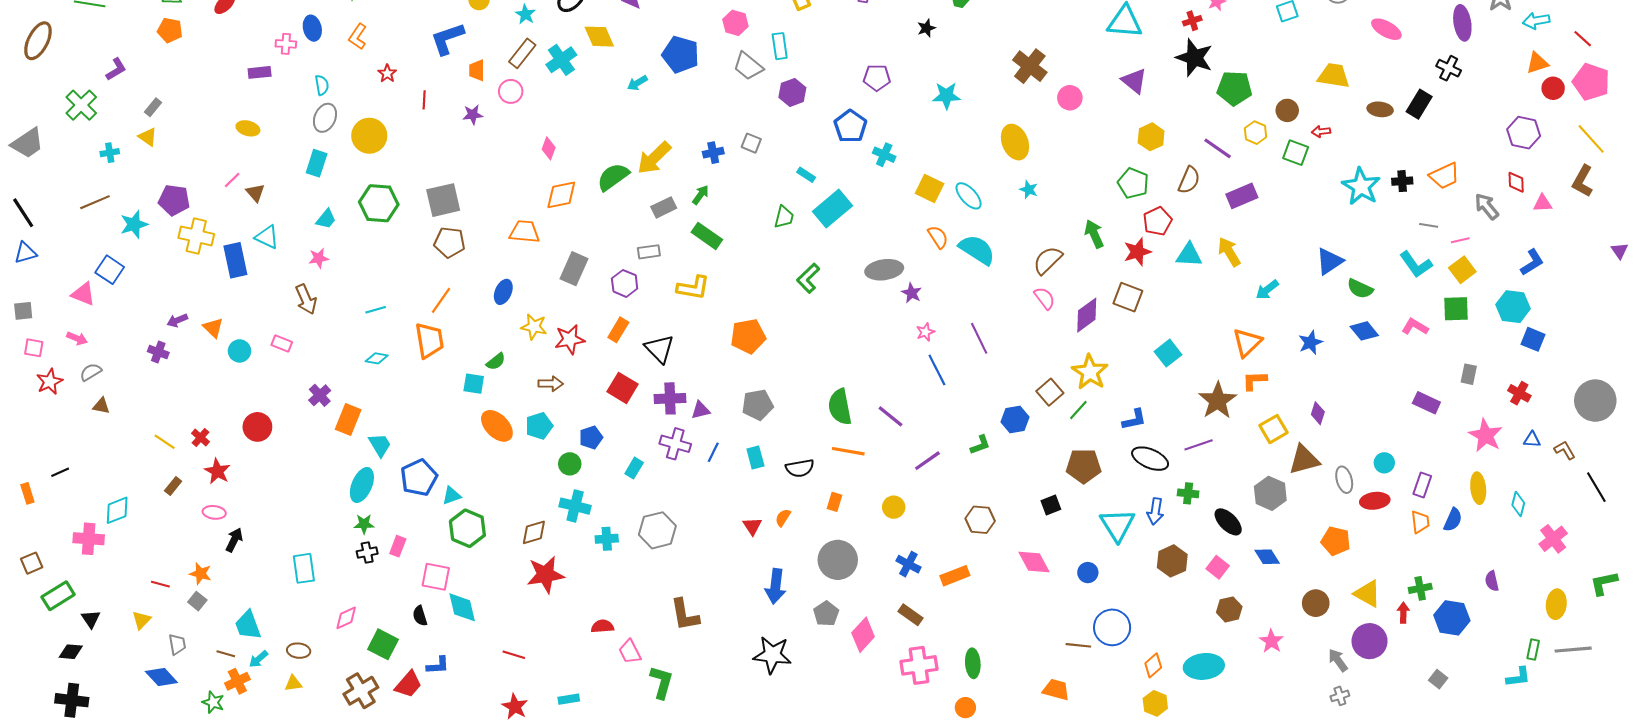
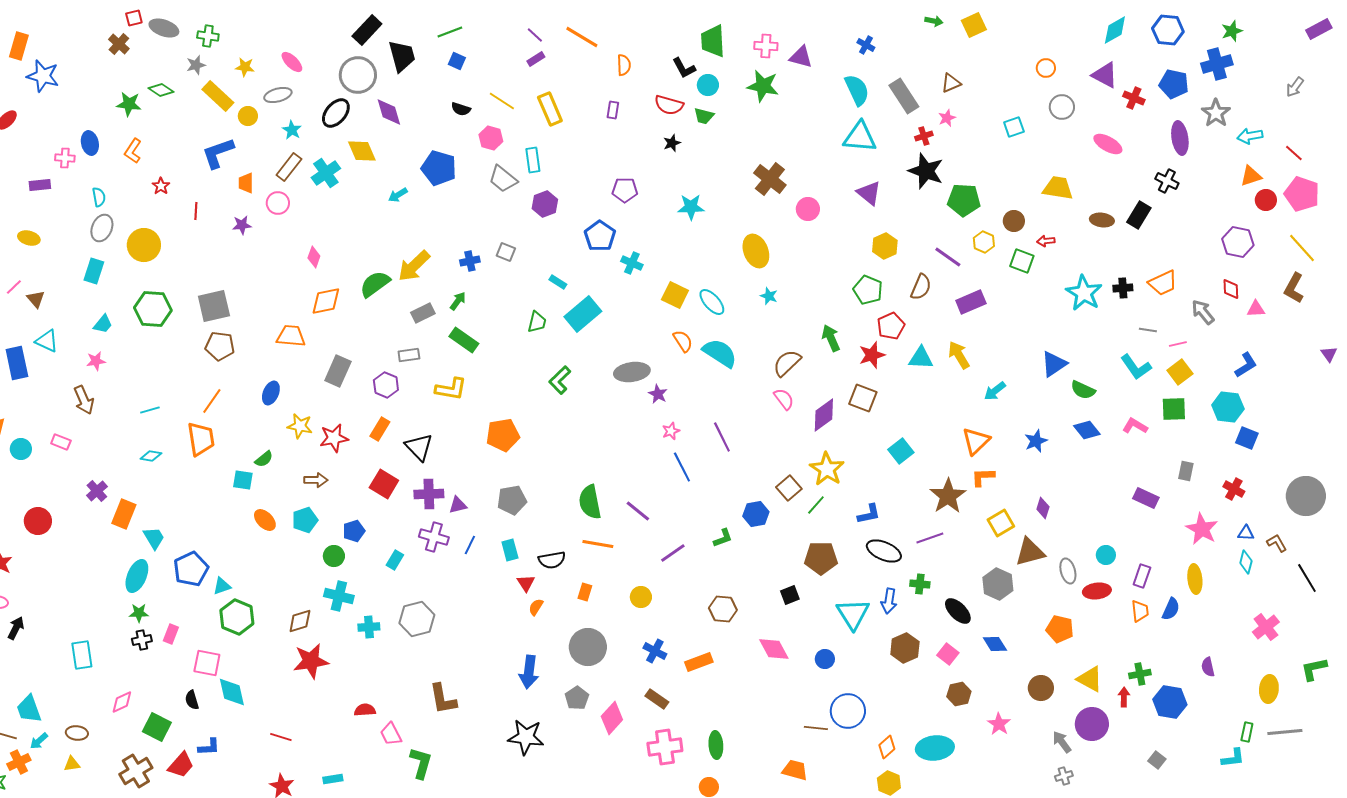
orange ellipse: (497, 426) -> (265, 520), size x0.7
cyan diamond: (1518, 504) -> (1246, 562), moved
red triangle: (752, 526) -> (526, 583), moved

